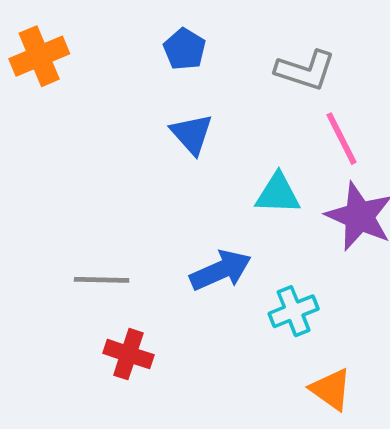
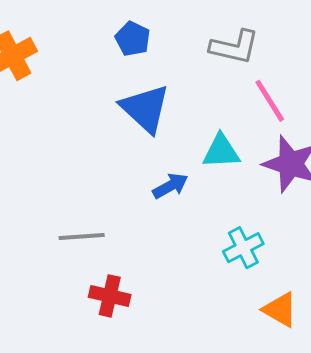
blue triangle: (192, 134) -> (145, 109), size x1.4
blue arrow: (221, 270) -> (170, 186), moved, size x0.7

